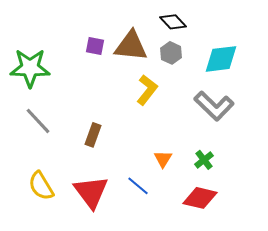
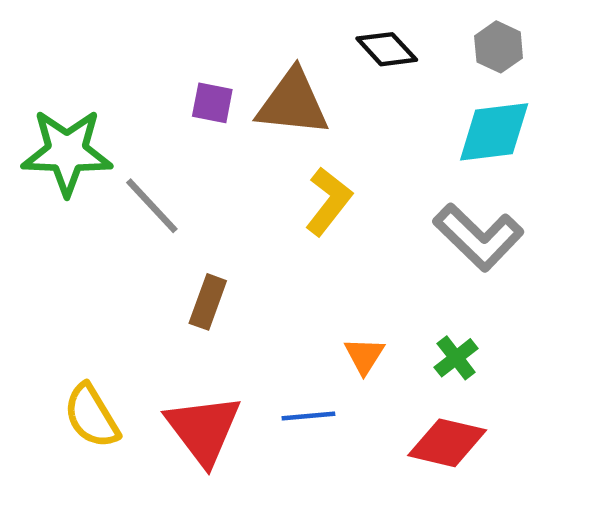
gray hexagon: (171, 53) -> (499, 47), moved
gray line: (38, 121) -> (152, 206), moved
blue line: (138, 186) -> (308, 416), turned -45

